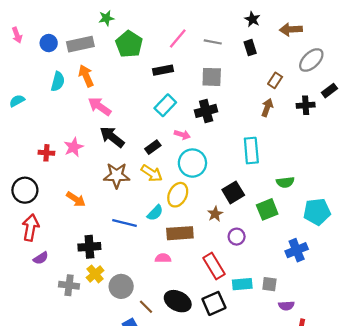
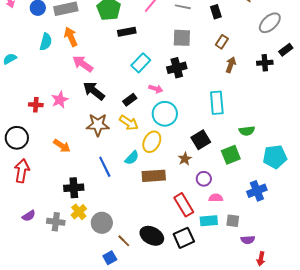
black rectangle: (163, 70) -> (127, 32), moved
brown rectangle: (275, 80) -> (222, 42), moved
blue line: (125, 223) -> (105, 167), turned 50
purple semicircle: (41, 258) -> (29, 216), moved
pink semicircle: (163, 258) -> (216, 198), moved

